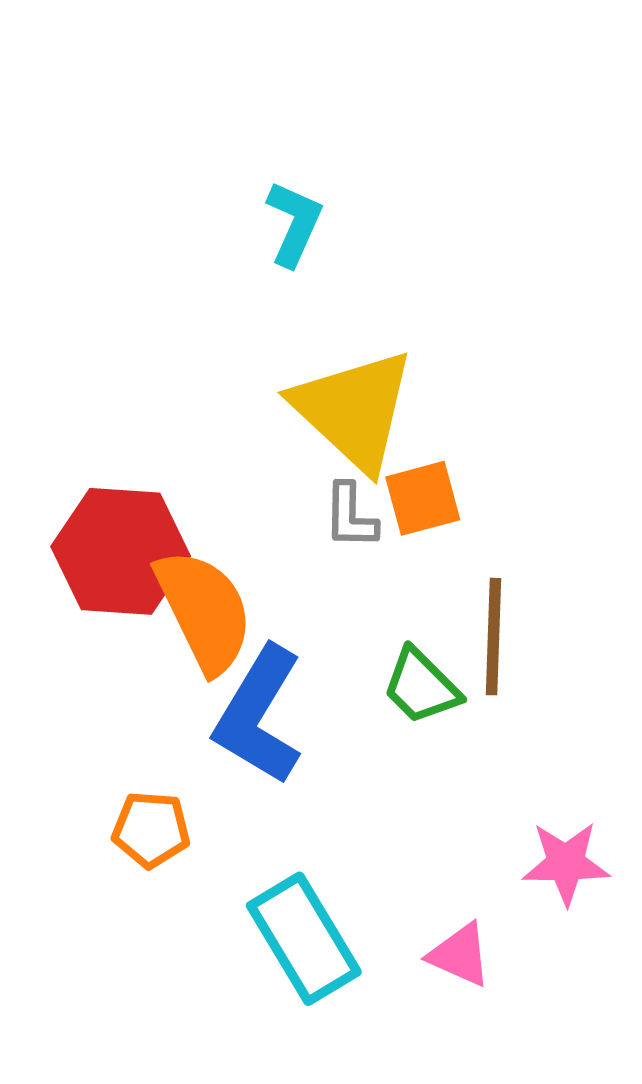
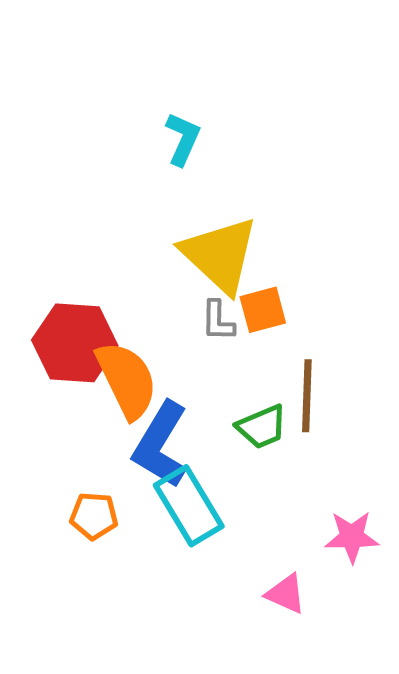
green trapezoid: (421, 686) -> (262, 427), turned -68
cyan rectangle: (304, 939) -> (189, 506), moved

